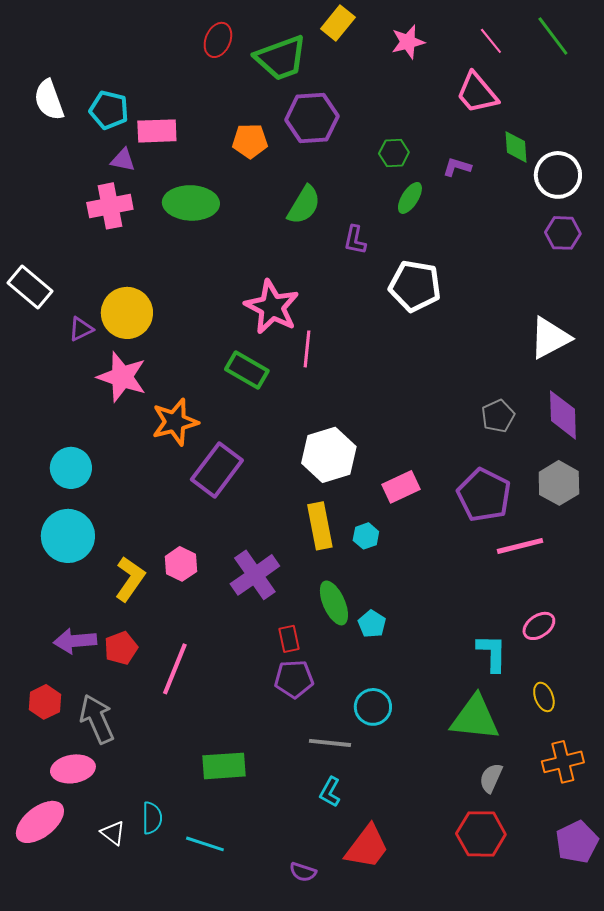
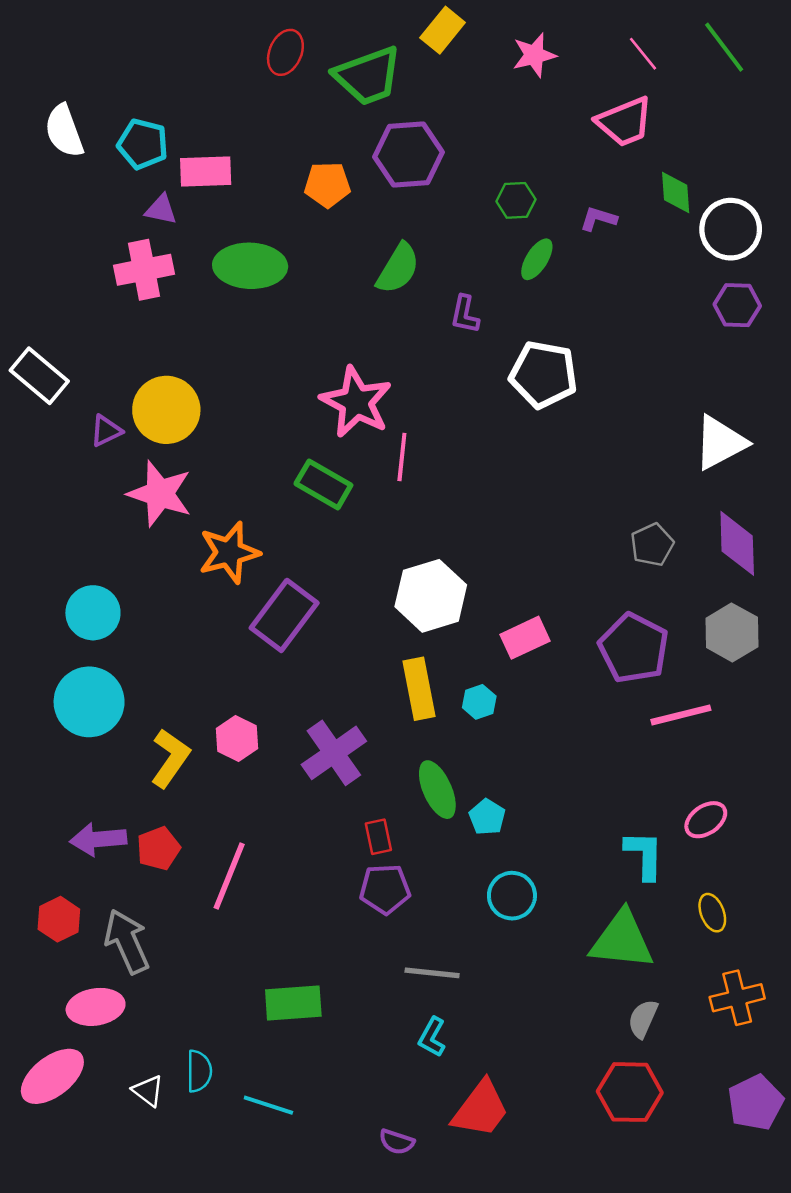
pink trapezoid: (477, 93) -> (625, 122), turned -72
cyan circle: (373, 707) -> (512, 896), moved

